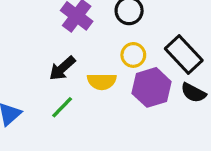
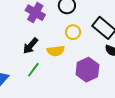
purple hexagon: (152, 87) -> (87, 70), moved

